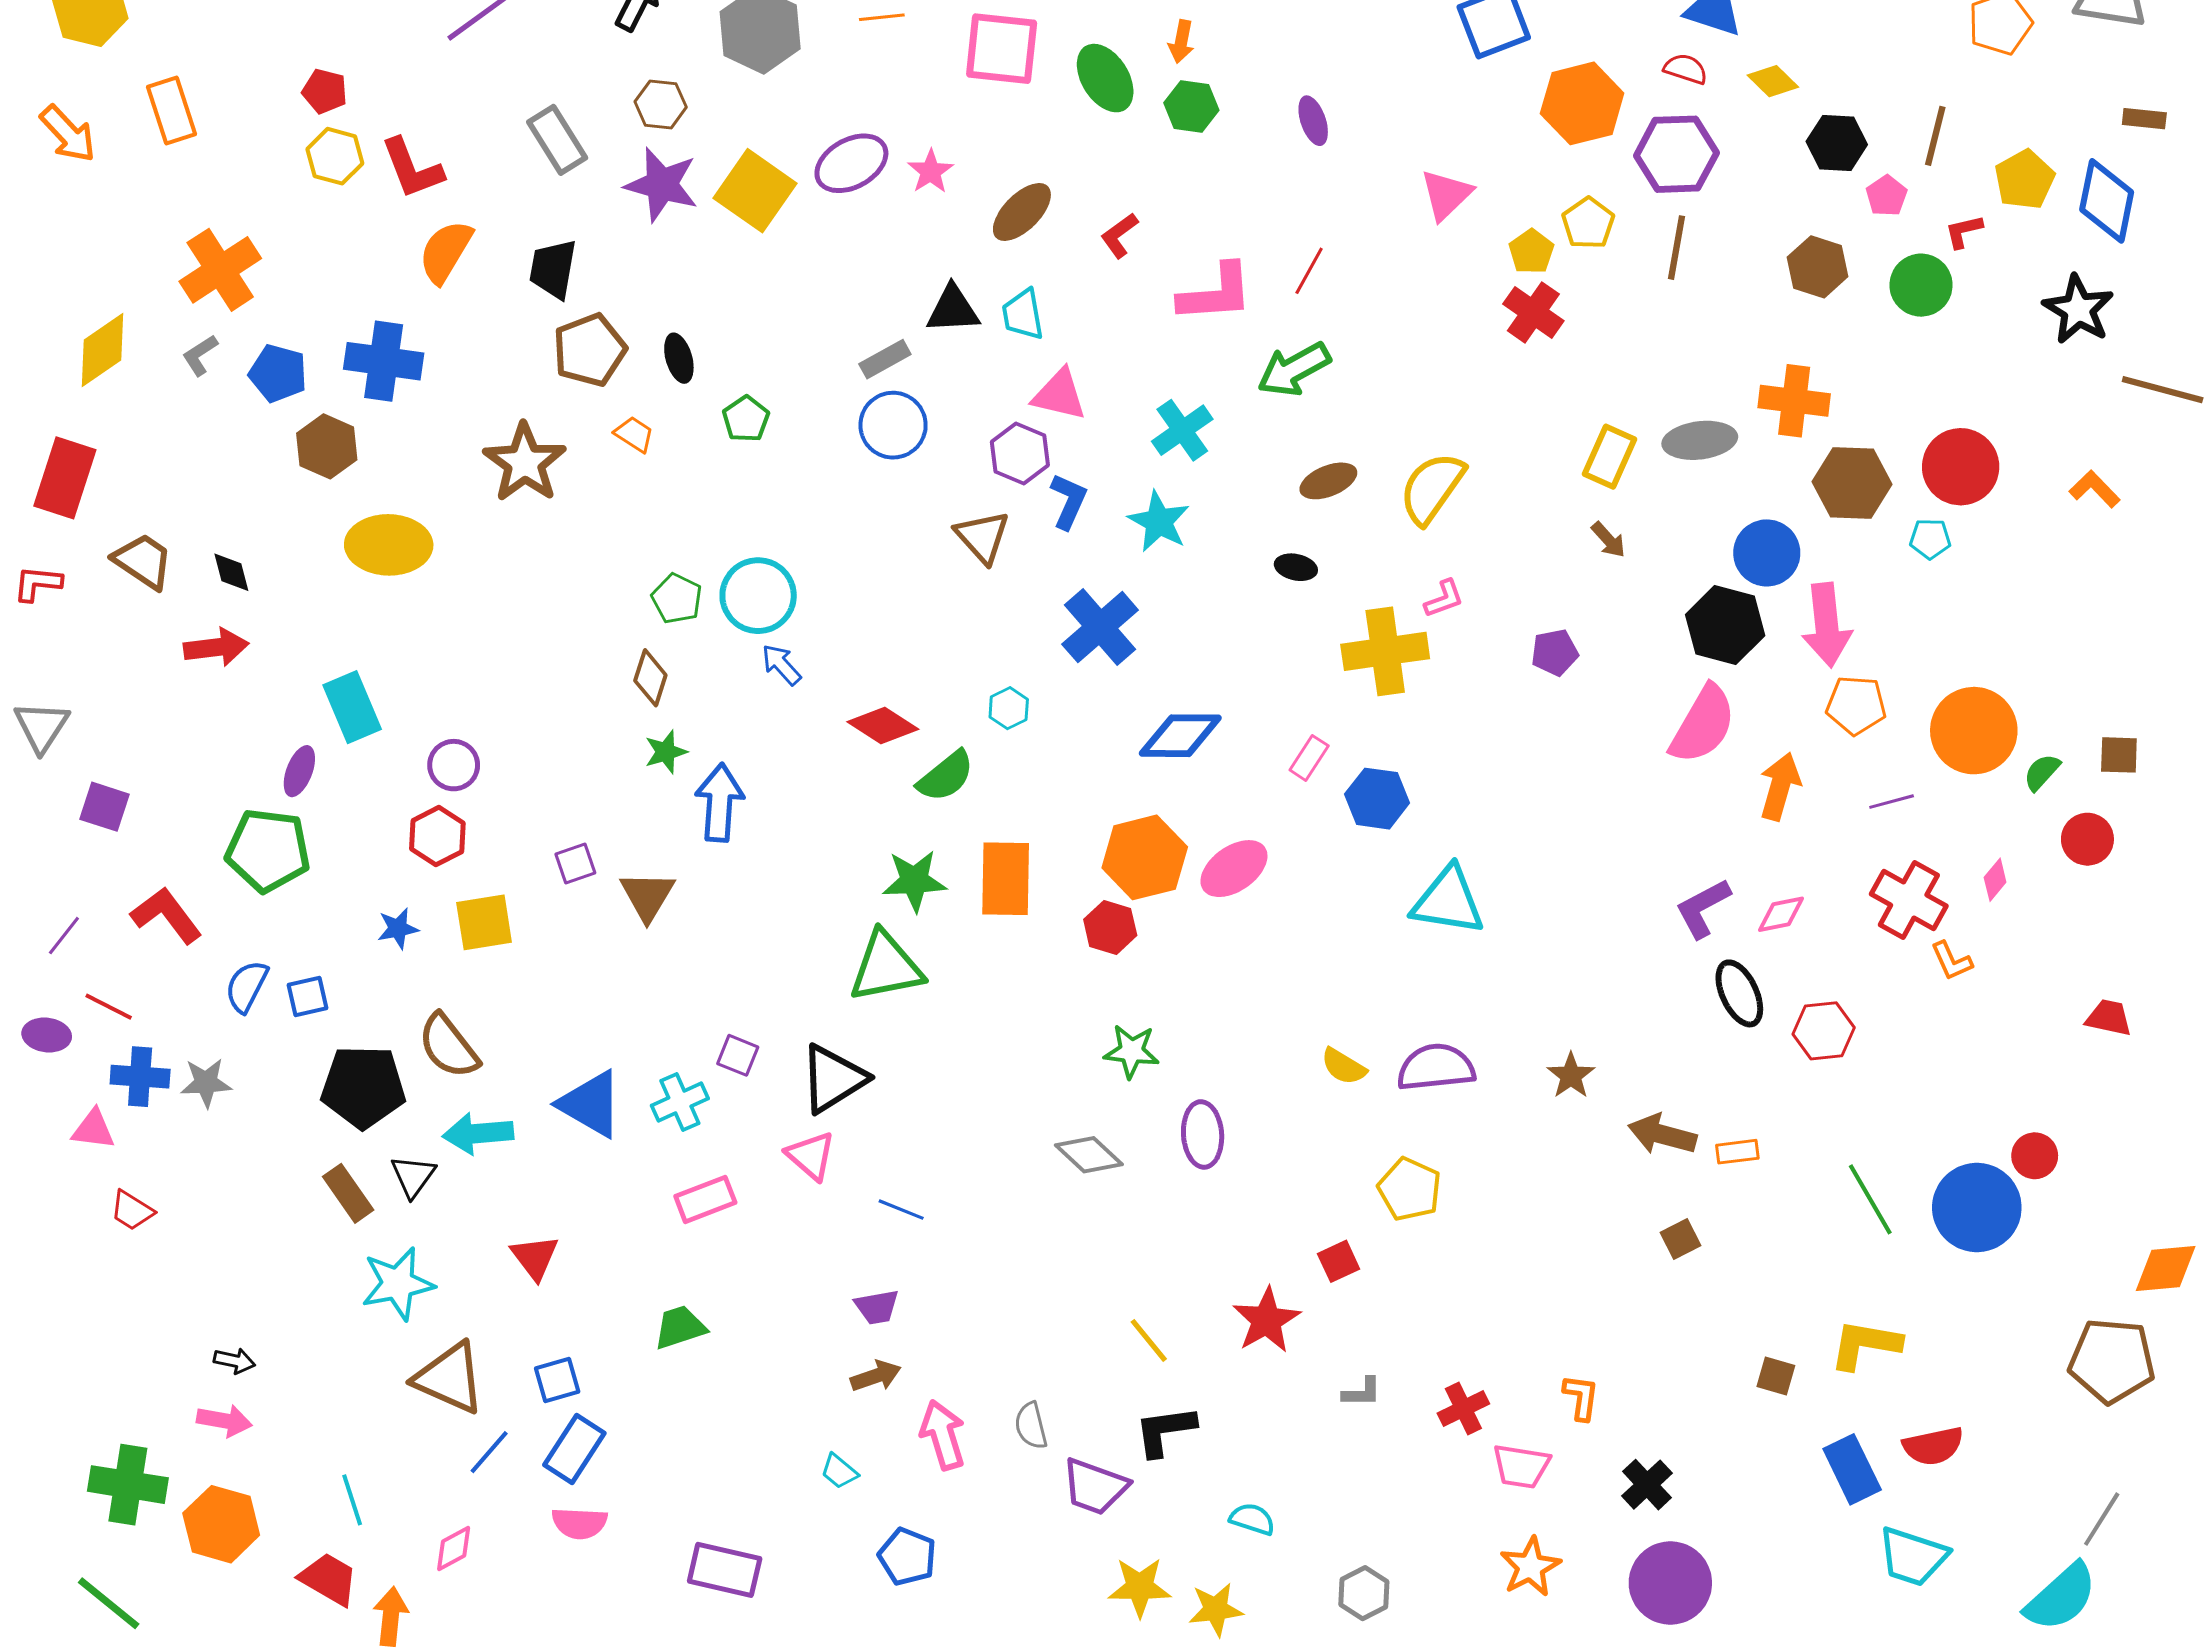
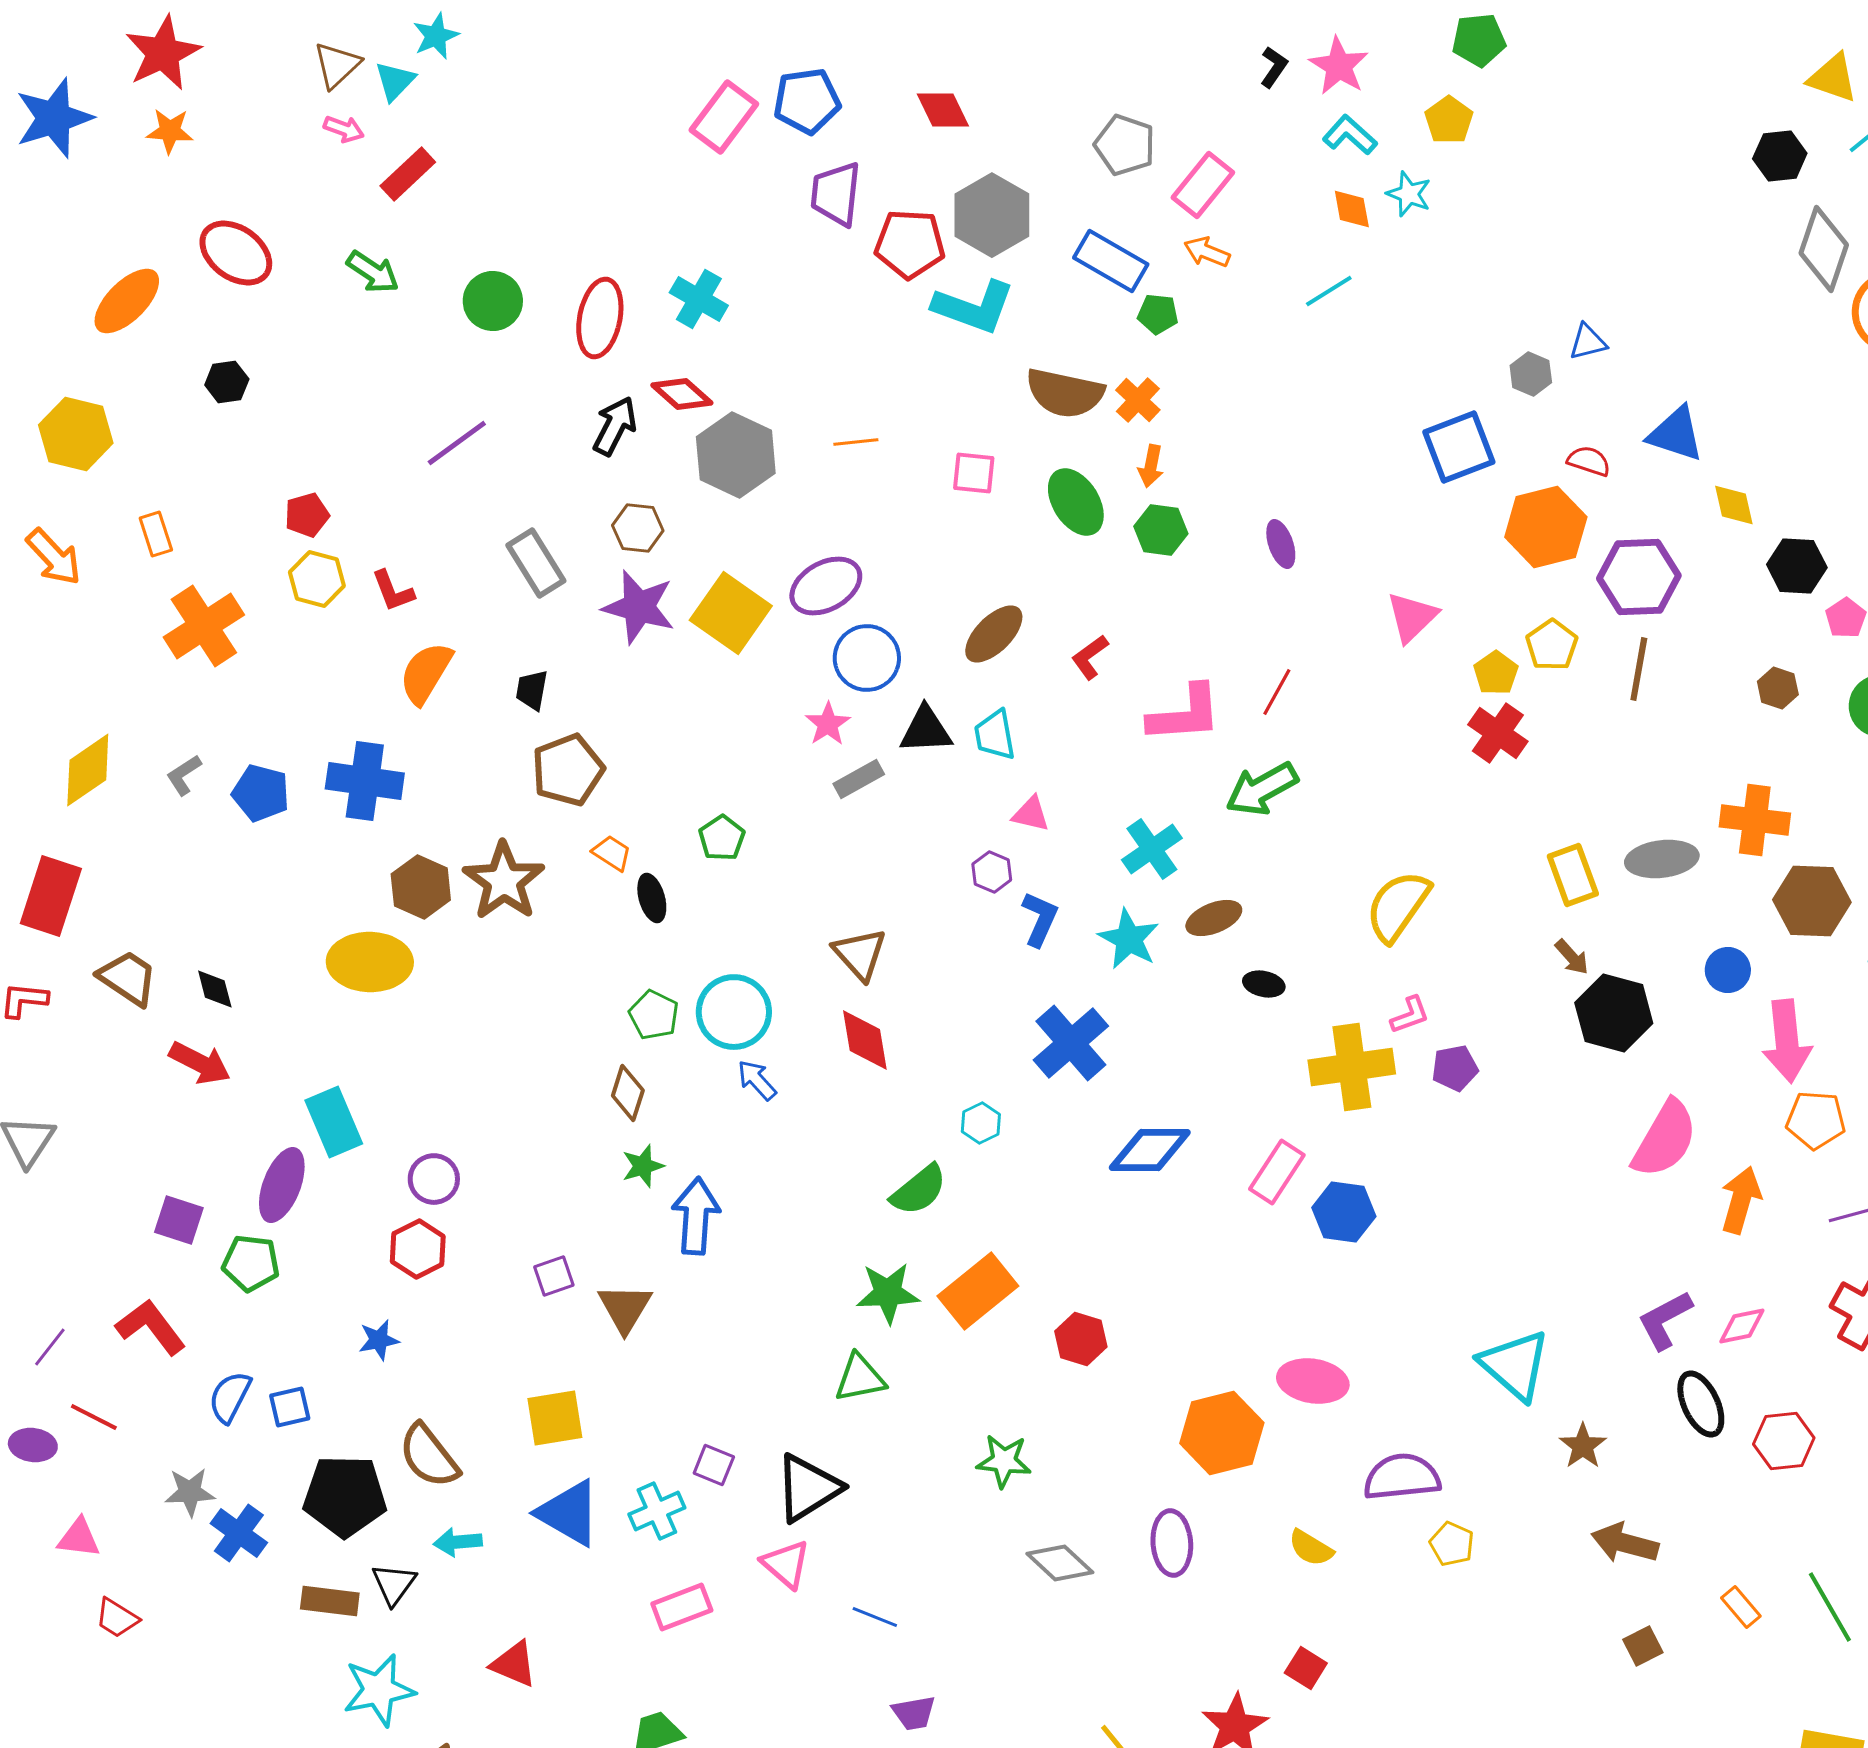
pink square: (1002, 49) -> (974, 473), size x0.6
red semicircle: (1686, 69) -> (1589, 461), moved
yellow diamond: (1773, 81) -> (1734, 505), turned 33
red pentagon: (325, 91) -> (307, 515), turned -30
orange rectangle: (171, 111) -> (156, 534), size x0.7
red L-shape: (412, 168) -> (393, 591), size x0.7
pink star: (931, 171) -> (828, 724), moved
brown hexagon: (1818, 267) -> (1778, 688), size x0.7
black trapezoid: (553, 269) -> (532, 690), size x0.7
orange cross: (220, 270) -> (204, 626), moved
black ellipse: (679, 358) -> (652, 898), moved
pink triangle: (1059, 395) -> (1031, 814), size x0.7
blue circle: (893, 425) -> (867, 658), moved
brown hexagon: (327, 446) -> (421, 887), moved
purple hexagon: (1020, 454) -> (992, 872), size x0.7
yellow rectangle: (1609, 457) -> (1573, 875), turned -44
brown ellipse: (1328, 481) -> (1214, 918), moved
brown triangle: (982, 537) -> (860, 954), moved
blue circle: (1767, 553) -> (1728, 970), size x0.7
black hexagon: (1725, 625) -> (1614, 1013), moved
red arrow: (216, 647) -> (200, 1063), turned 34
purple pentagon: (1555, 652) -> (1455, 1068), moved
red diamond: (883, 725) -> (865, 1040), moved, turned 48
pink rectangle: (1309, 758) -> (1277, 1172), size x1.4
purple ellipse: (299, 771) -> (282, 1185), size x1.5
purple square: (105, 807) -> (179, 1220), moved
green pentagon: (268, 850) -> (251, 1263), size x0.7
orange hexagon: (1145, 857) -> (1222, 1433), moved
pink ellipse: (1234, 869) -> (1313, 1381), moved, turned 44
orange rectangle: (1006, 879) -> (978, 1291), turned 50
cyan triangle: (1448, 901) -> (1515, 1365), moved, turned 32
yellow square: (484, 922) -> (555, 1418), moved
green triangle: (886, 967) -> (860, 1378), size x0.7
green star: (1131, 1051) -> (1004, 1461), moved
yellow semicircle: (1344, 1066) -> (1311, 1548), moved
brown star: (1571, 1076) -> (1583, 1446), moved
blue cross: (140, 1077) -> (239, 1533), moved, turned 32
cyan arrow: (478, 1133) -> (458, 1542), size x0.7
orange rectangle: (1737, 1152) -> (1741, 1607), moved, turned 57
yellow pentagon: (1410, 1189) -> (1452, 1544), moved, size x0.7
brown rectangle: (348, 1193) -> (330, 1601), turned -48
red triangle: (535, 1257) -> (514, 1664), turned -30
red square: (1339, 1261) -> (1306, 1668), turned -33
purple trapezoid: (877, 1307) -> (914, 1713), moved

